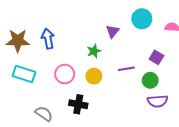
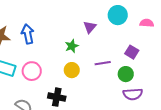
pink circle: (65, 74) -> (32, 71), moved

